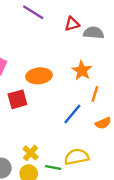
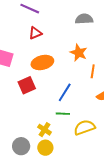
red triangle: (72, 24) -> (35, 33), moved
blue line: (72, 114) -> (65, 92), moved
green line: (53, 168) -> (63, 114), moved

